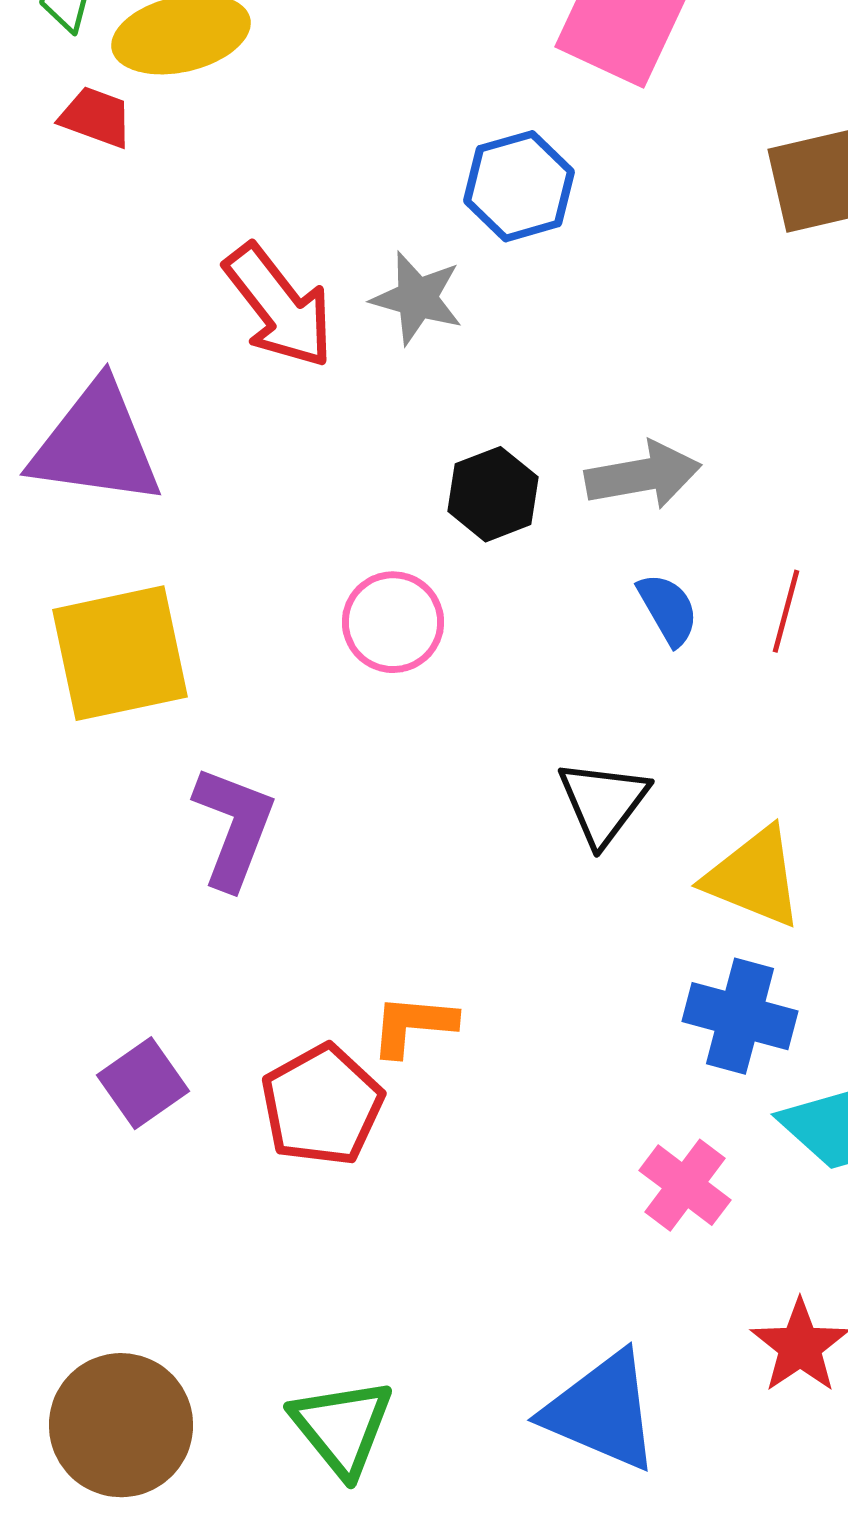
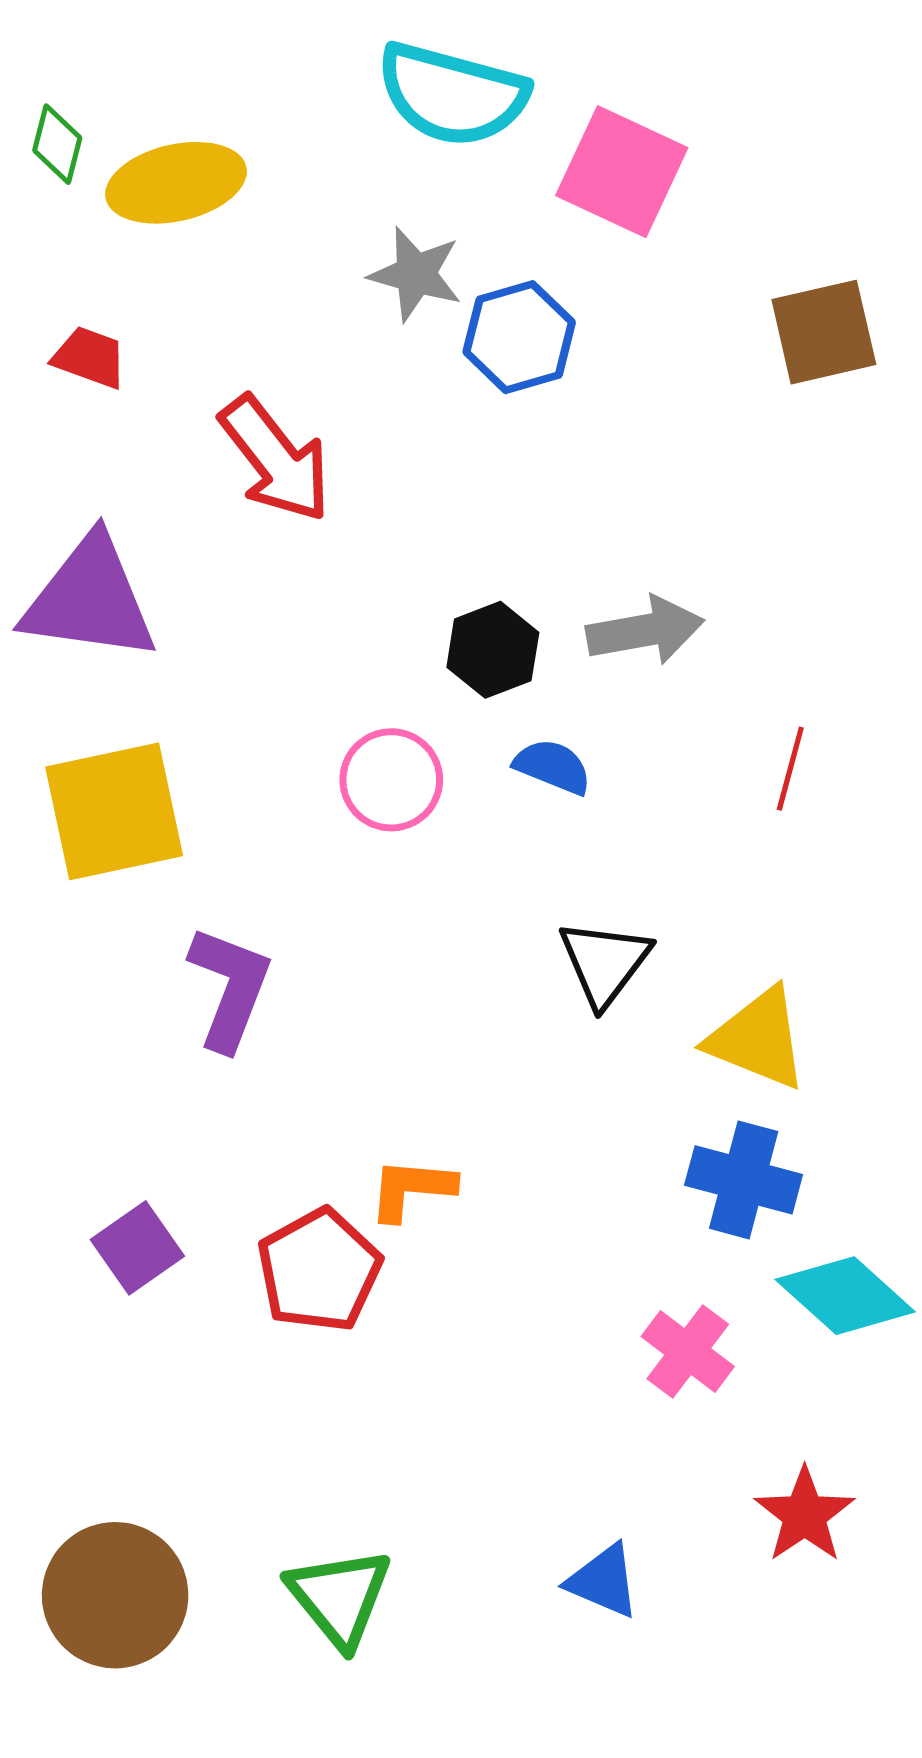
red trapezoid: (96, 117) -> (90, 357), moved
gray star: (417, 298) -> (416, 274), moved
blue semicircle: (668, 609) -> (553, 767), moved, turned -38
blue triangle: (602, 1411) -> (603, 1581), size x0.6

